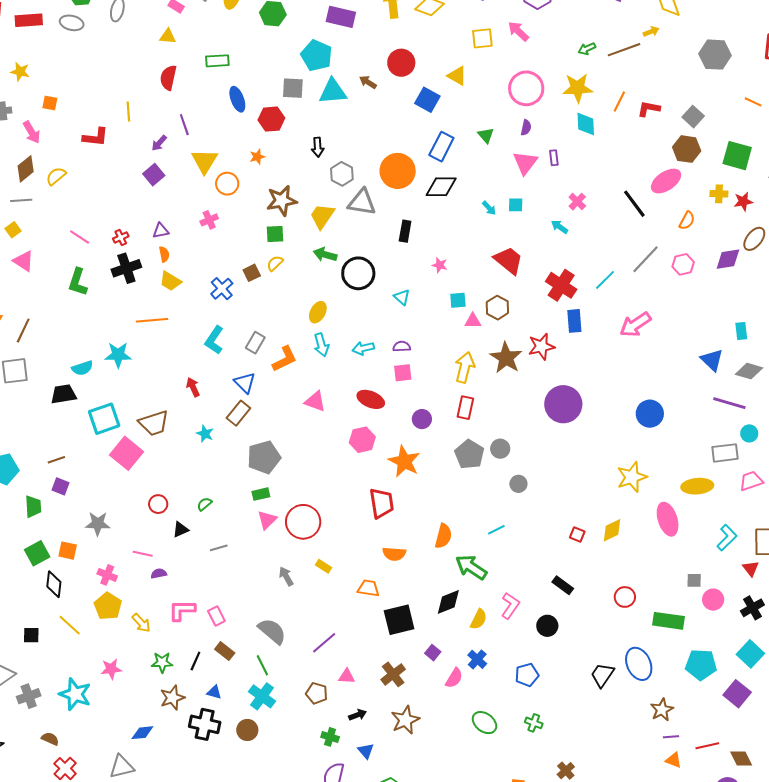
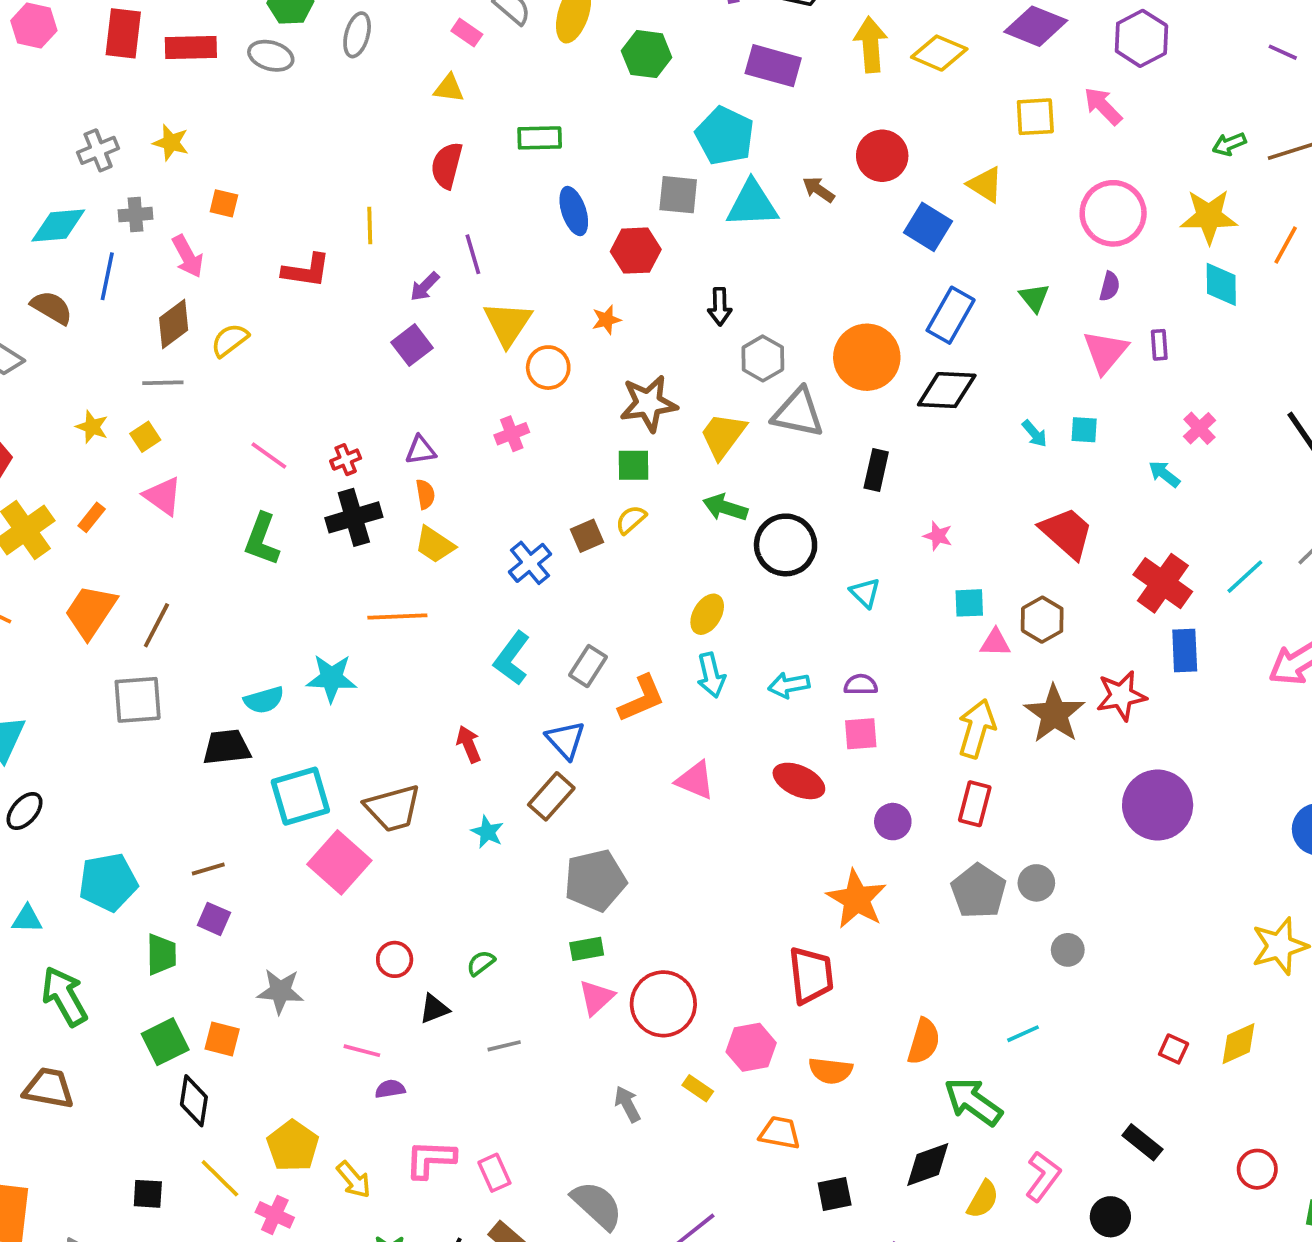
pink hexagon: (362, 440) -> (751, 1047), moved
pink cross: (107, 575) -> (275, 1215), moved
black square: (399, 620) -> (835, 1194), size x0.6

